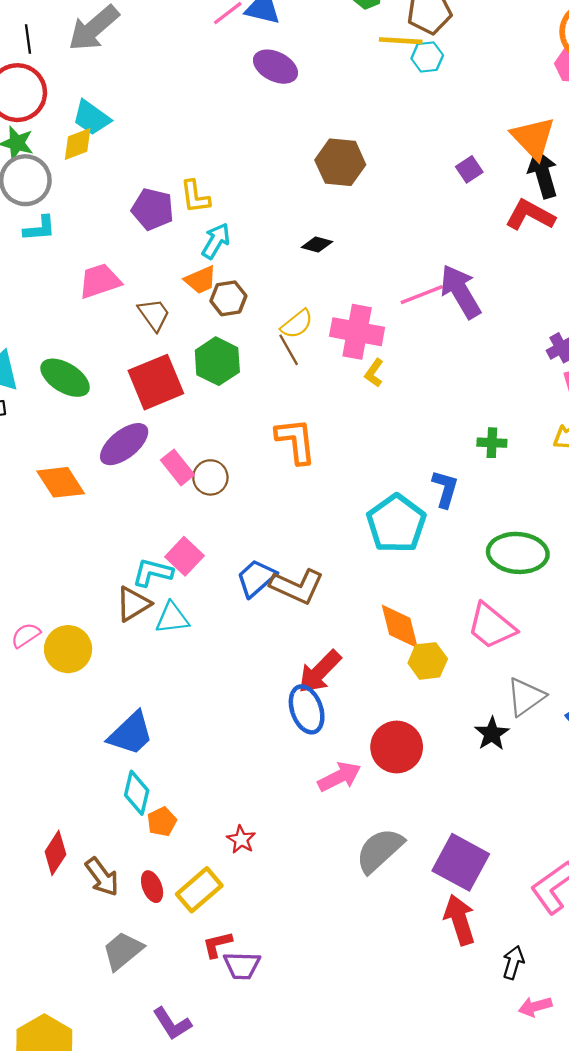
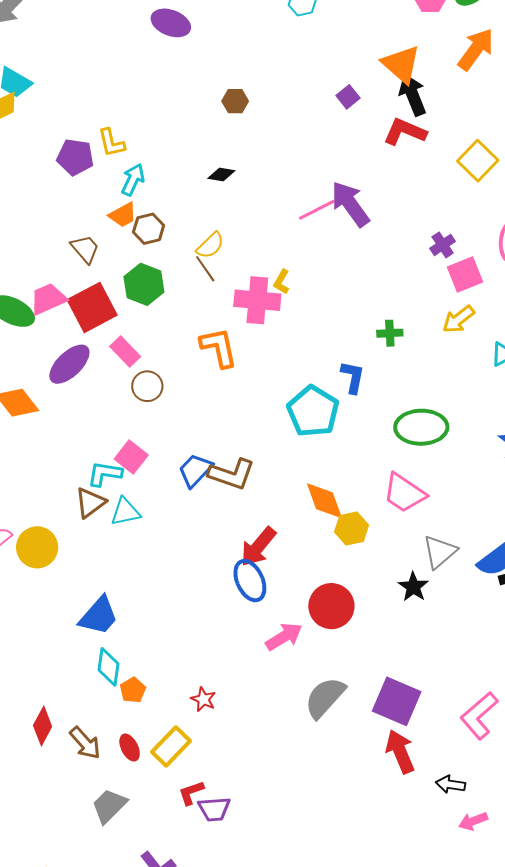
brown hexagon: (340, 162) -> (235, 101), size x0.6
pink trapezoid: (100, 281) -> (48, 299), moved
pink cross: (357, 332) -> (257, 300), moved
pink rectangle: (178, 467) -> (125, 352), moved
black arrow: (513, 962) -> (451, 784), turned -92

